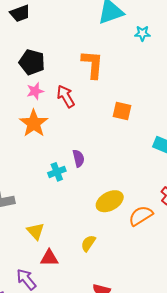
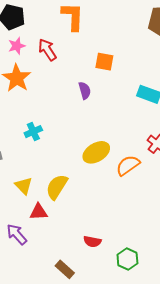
purple semicircle: (78, 158) -> (85, 90), moved
cyan cross: (57, 172) -> (33, 132), moved
yellow semicircle: (88, 243) -> (57, 187), moved, size x1.5

